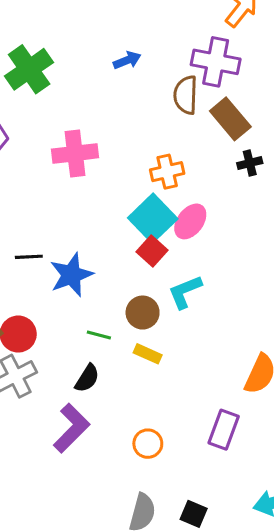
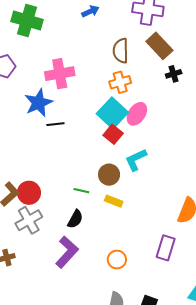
green cross: (29, 69) -> (27, 20), turned -36
brown semicircle: (186, 95) -> (121, 51), moved
black line: (29, 257) -> (55, 124), moved
blue star: (71, 275) -> (38, 103), moved

